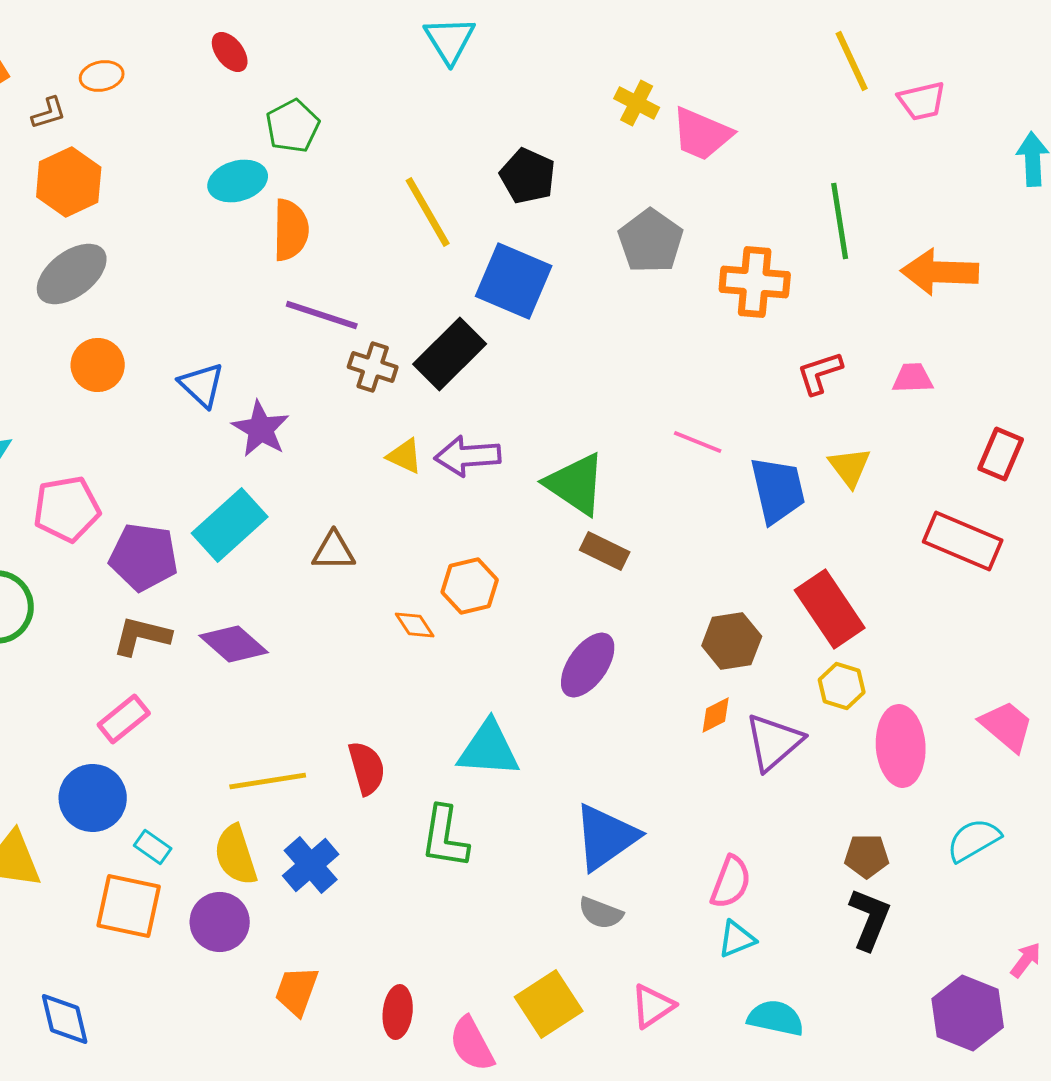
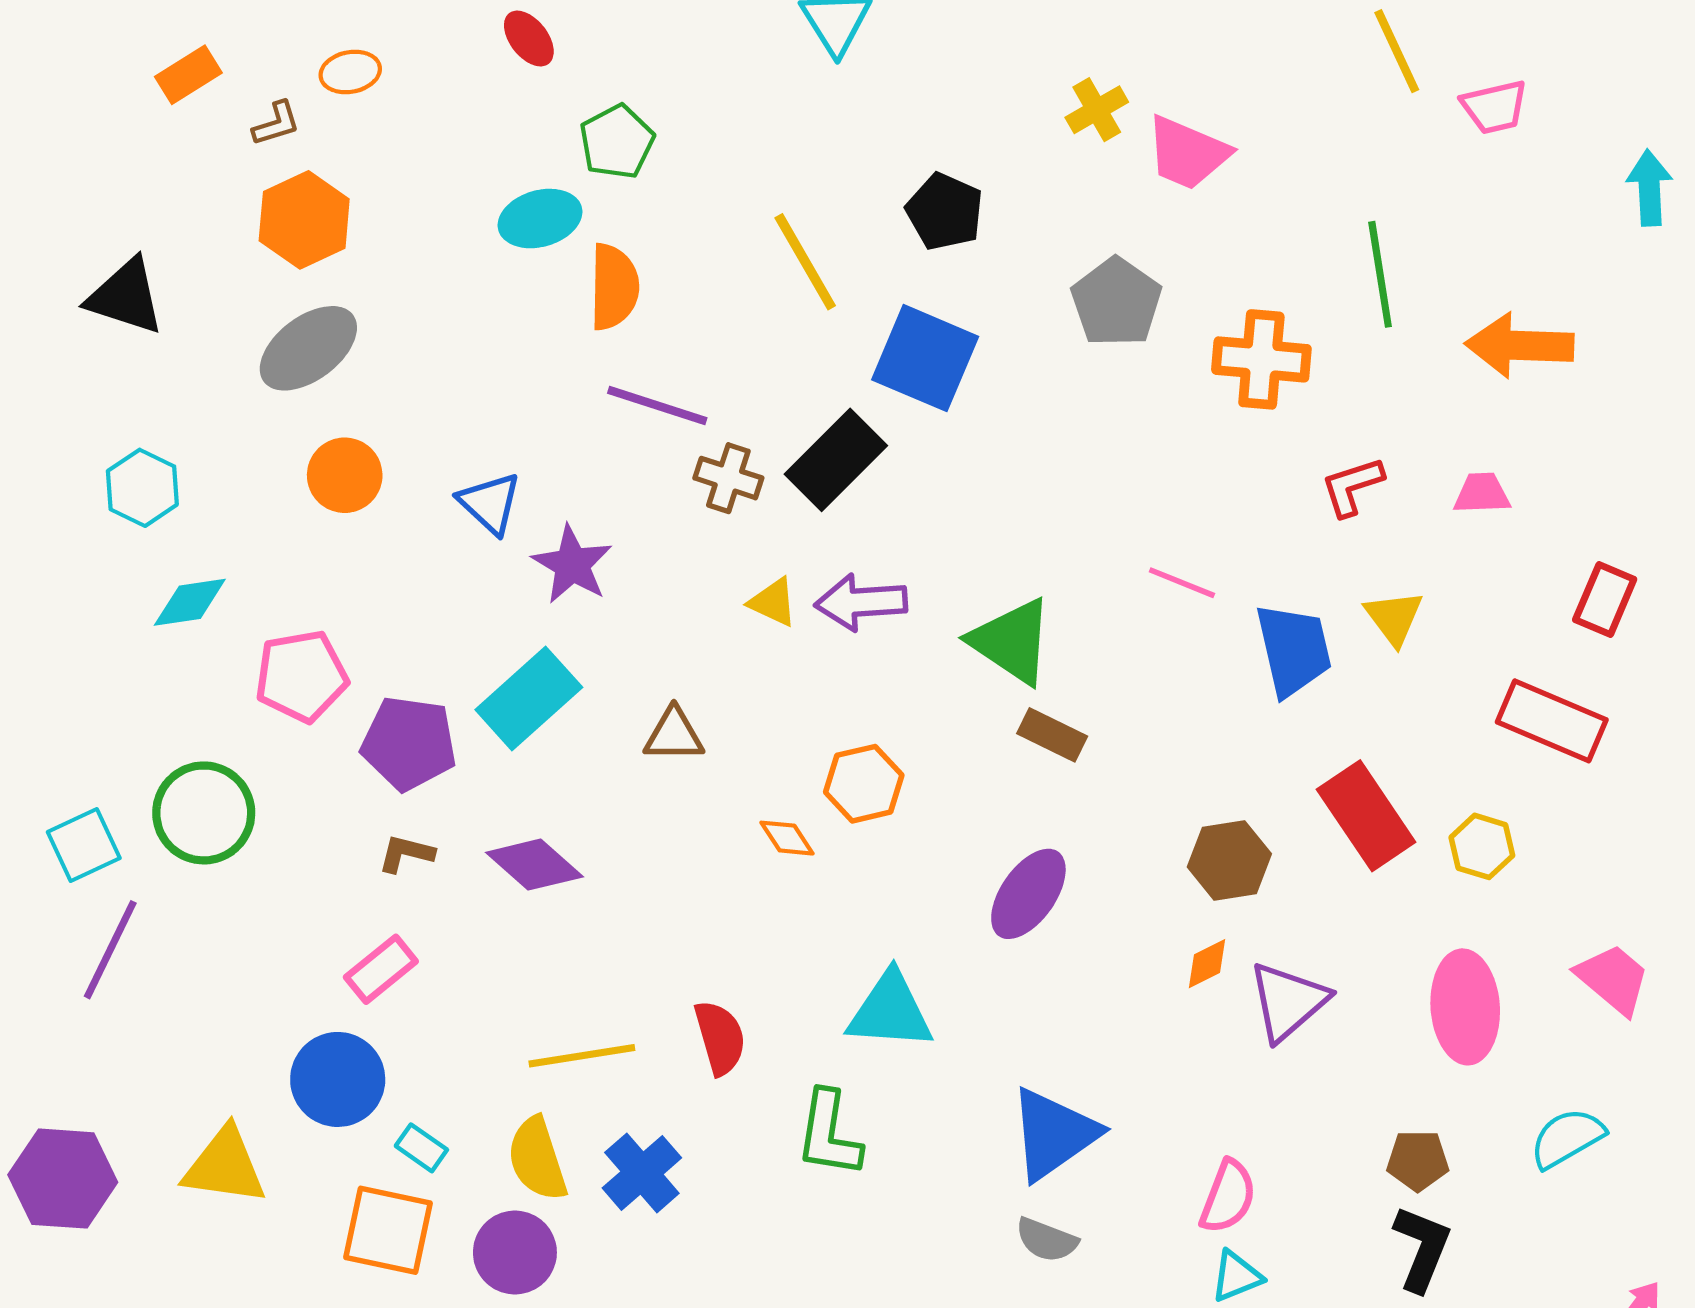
yellow cross: (637, 103) -> (1097, 110), turned 33
brown L-shape: (142, 636) -> (406, 853), size x0.7
yellow hexagon: (842, 686) -> (1482, 846), moved

